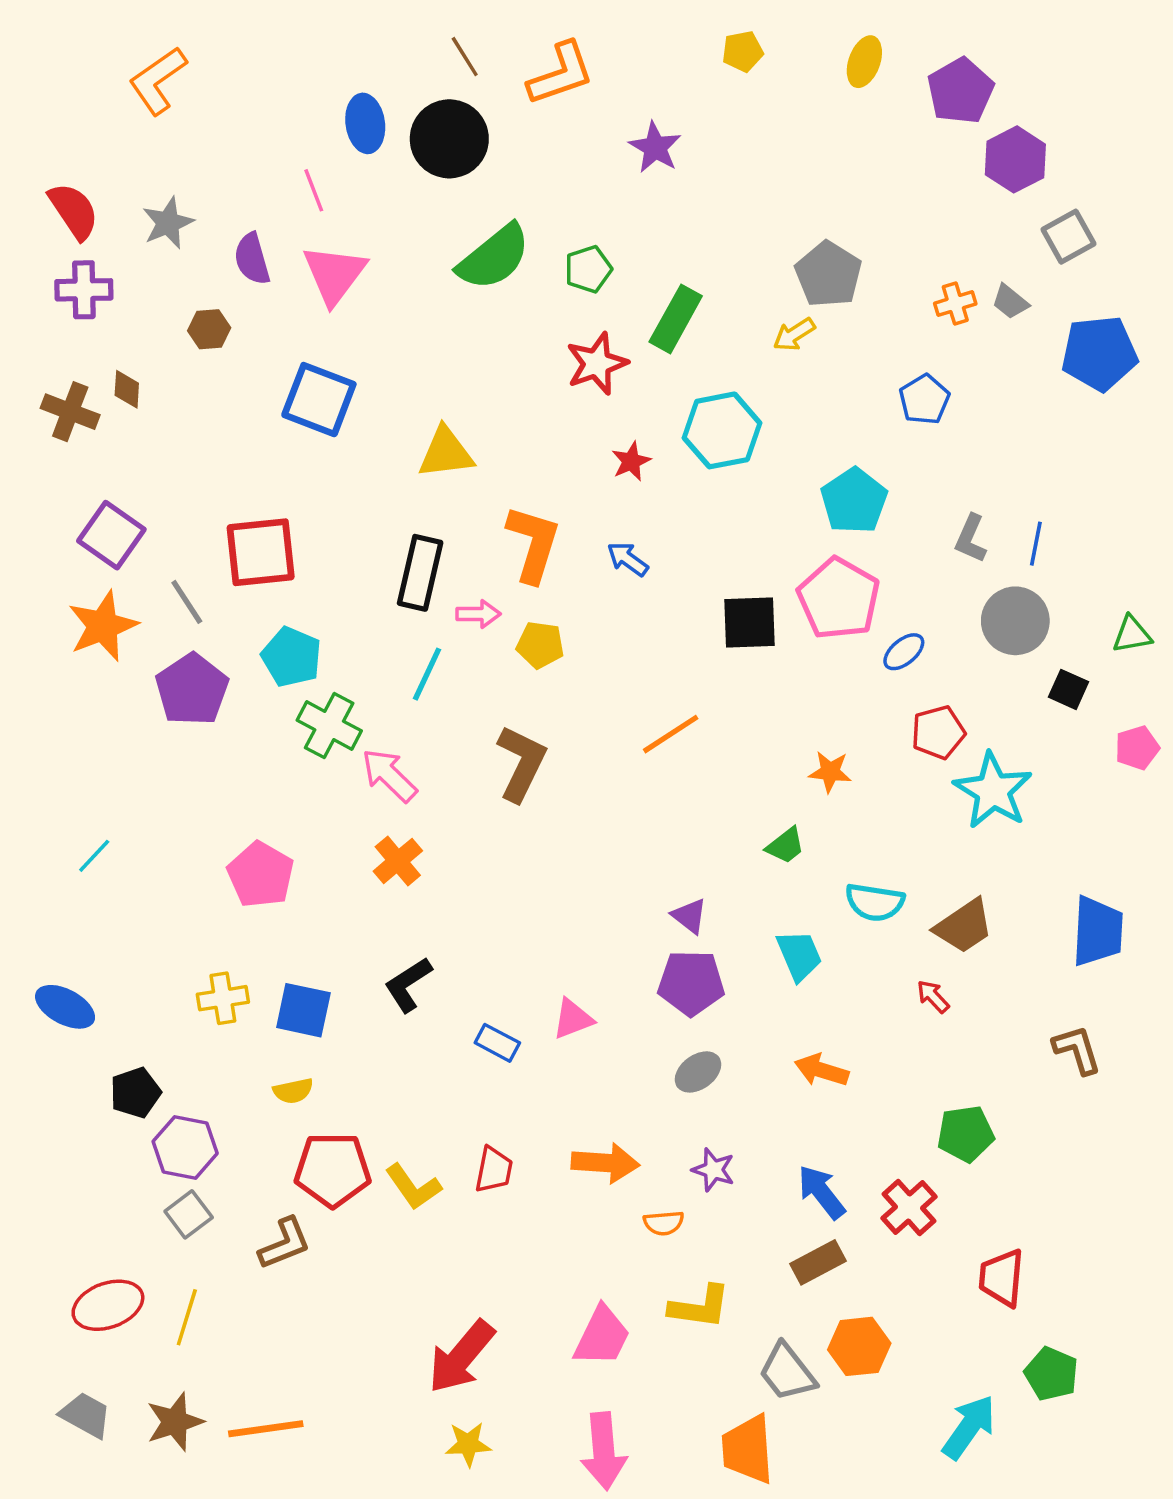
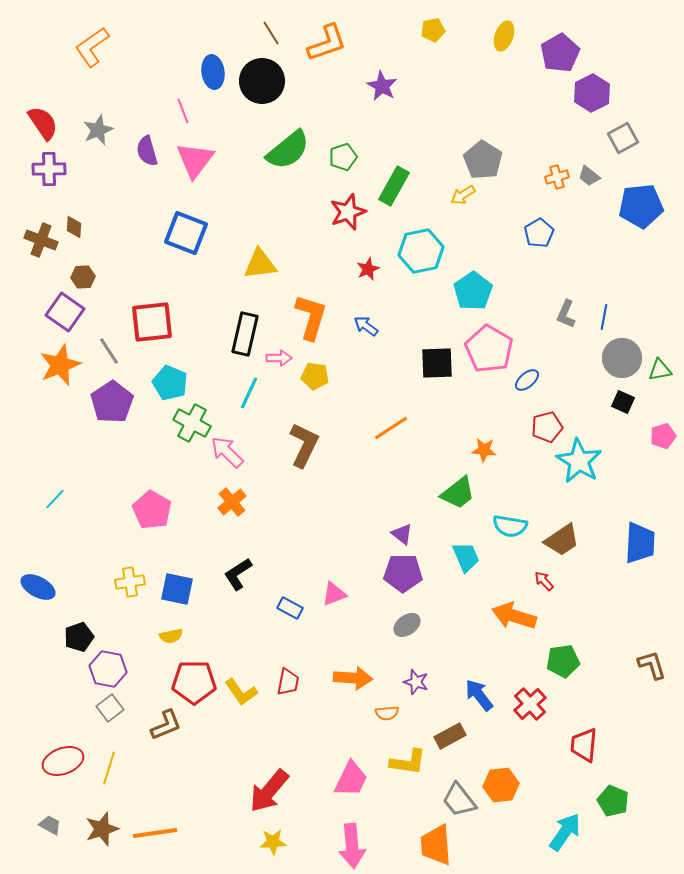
brown hexagon: (209, 329) -> (83, 277), moved
cyan pentagon: (854, 501) -> (473, 291), moved
gray circle: (1015, 621) -> (622, 358), moved
green trapezoid: (785, 846) -> (458, 493), size x1.5
brown L-shape: (1077, 1050) -> (652, 665), moved
orange arrow: (821, 1070) -> (514, 616), moved, size x1.4
brown rectangle: (818, 1262) -> (450, 736), moved
gray trapezoid: (86, 1415) -> (50, 825), size x0.7

